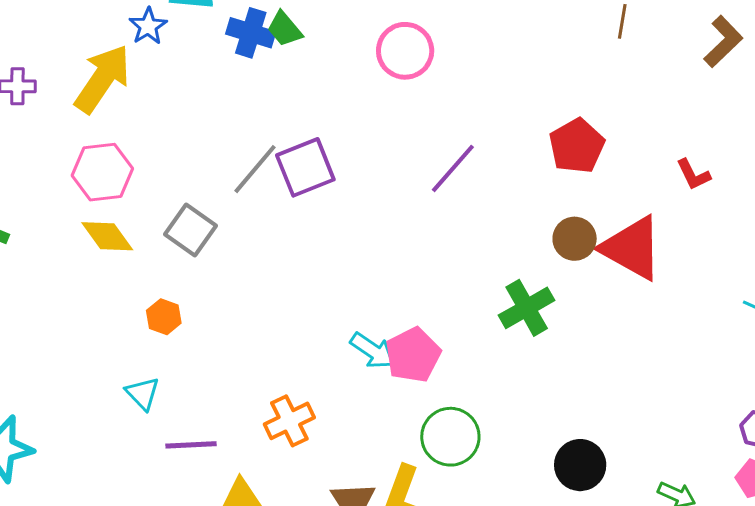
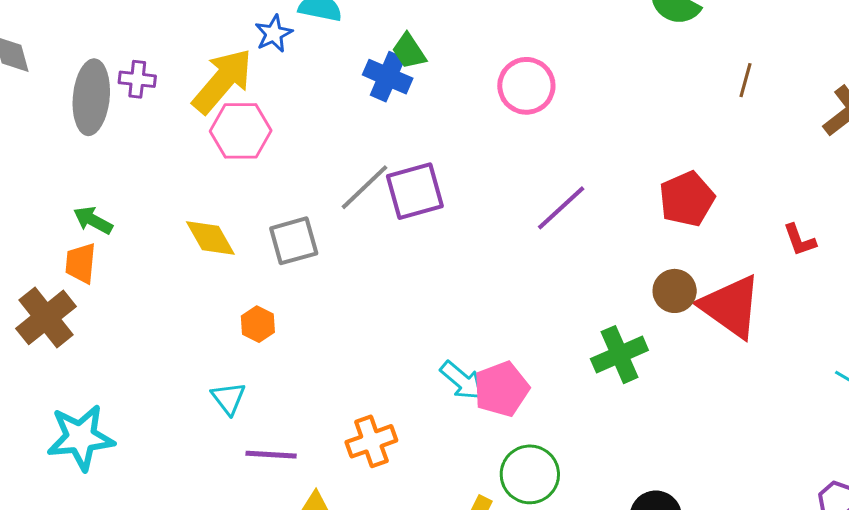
blue cross: (251, 33) -> (388, 77), moved
pink hexagon: (102, 172) -> (241, 131), moved
gray square: (190, 230) -> (294, 241), turned 33

